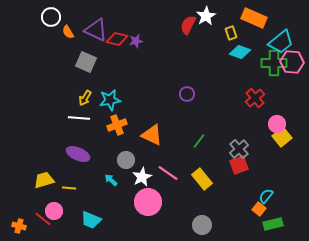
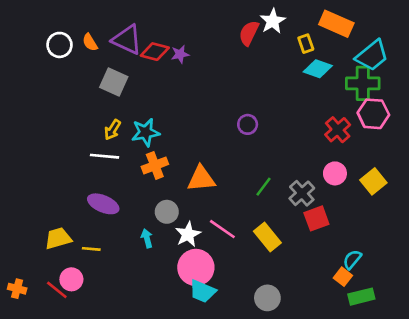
white circle: (51, 17) -> (59, 45), moved
pink hexagon: (292, 62) -> (373, 114), moved
pink circle: (277, 124) -> (335, 173), moved
orange triangle: (152, 135) -> (201, 179), turned -30
gray cross: (239, 149) -> (302, 193), moved
cyan arrow: (111, 180) -> (147, 238), turned 32
cyan trapezoid: (91, 220) -> (203, 291), moved
orange cross: (19, 226) -> (17, 289), moved

